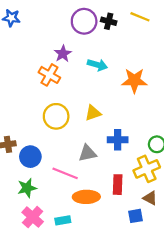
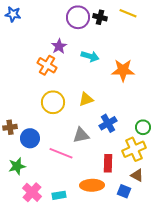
blue cross: (118, 140) -> (108, 123), turned -30
green star: (27, 188) -> (17, 166), moved
orange ellipse: (86, 197) -> (92, 185), moved
blue square: (136, 216) -> (124, 191), turned 32

